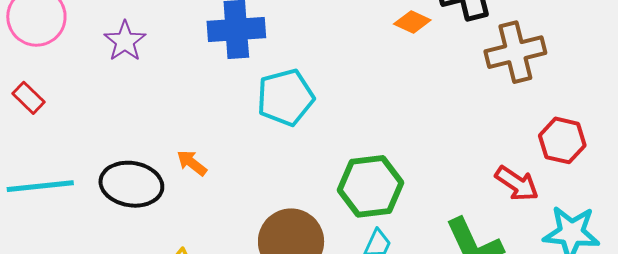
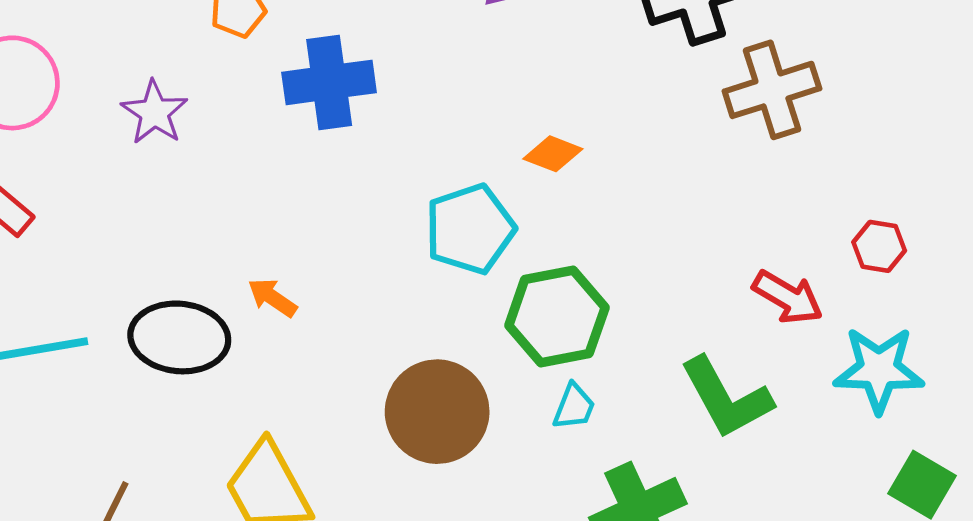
orange diamond: (412, 22) -> (553, 154), moved
cyan pentagon: (285, 97) -> (470, 229), moved
red hexagon: (562, 140) -> (879, 246), moved, size x0.7

